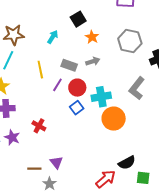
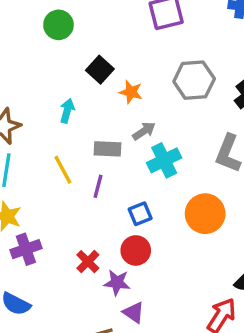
red circle: (77, 88) -> (136, 250), moved
cyan cross: (101, 97) -> (164, 160), moved
blue square: (77, 108) -> (140, 214), turned 32
red cross: (39, 126) -> (88, 262), turned 32
purple star: (12, 137) -> (117, 283), moved

